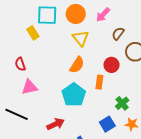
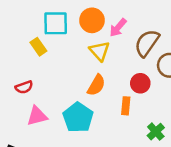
pink arrow: (103, 15) -> (118, 28), moved
brown semicircle: (118, 34) -> (147, 43), size x1.6
red semicircle: (20, 64) -> (24, 87), turned -88
cyan pentagon: (74, 95) -> (78, 117), moved

